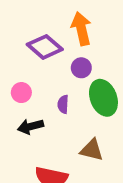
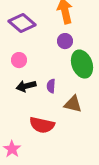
purple diamond: (45, 47) -> (22, 23), moved
purple semicircle: (63, 104) -> (51, 86), moved

